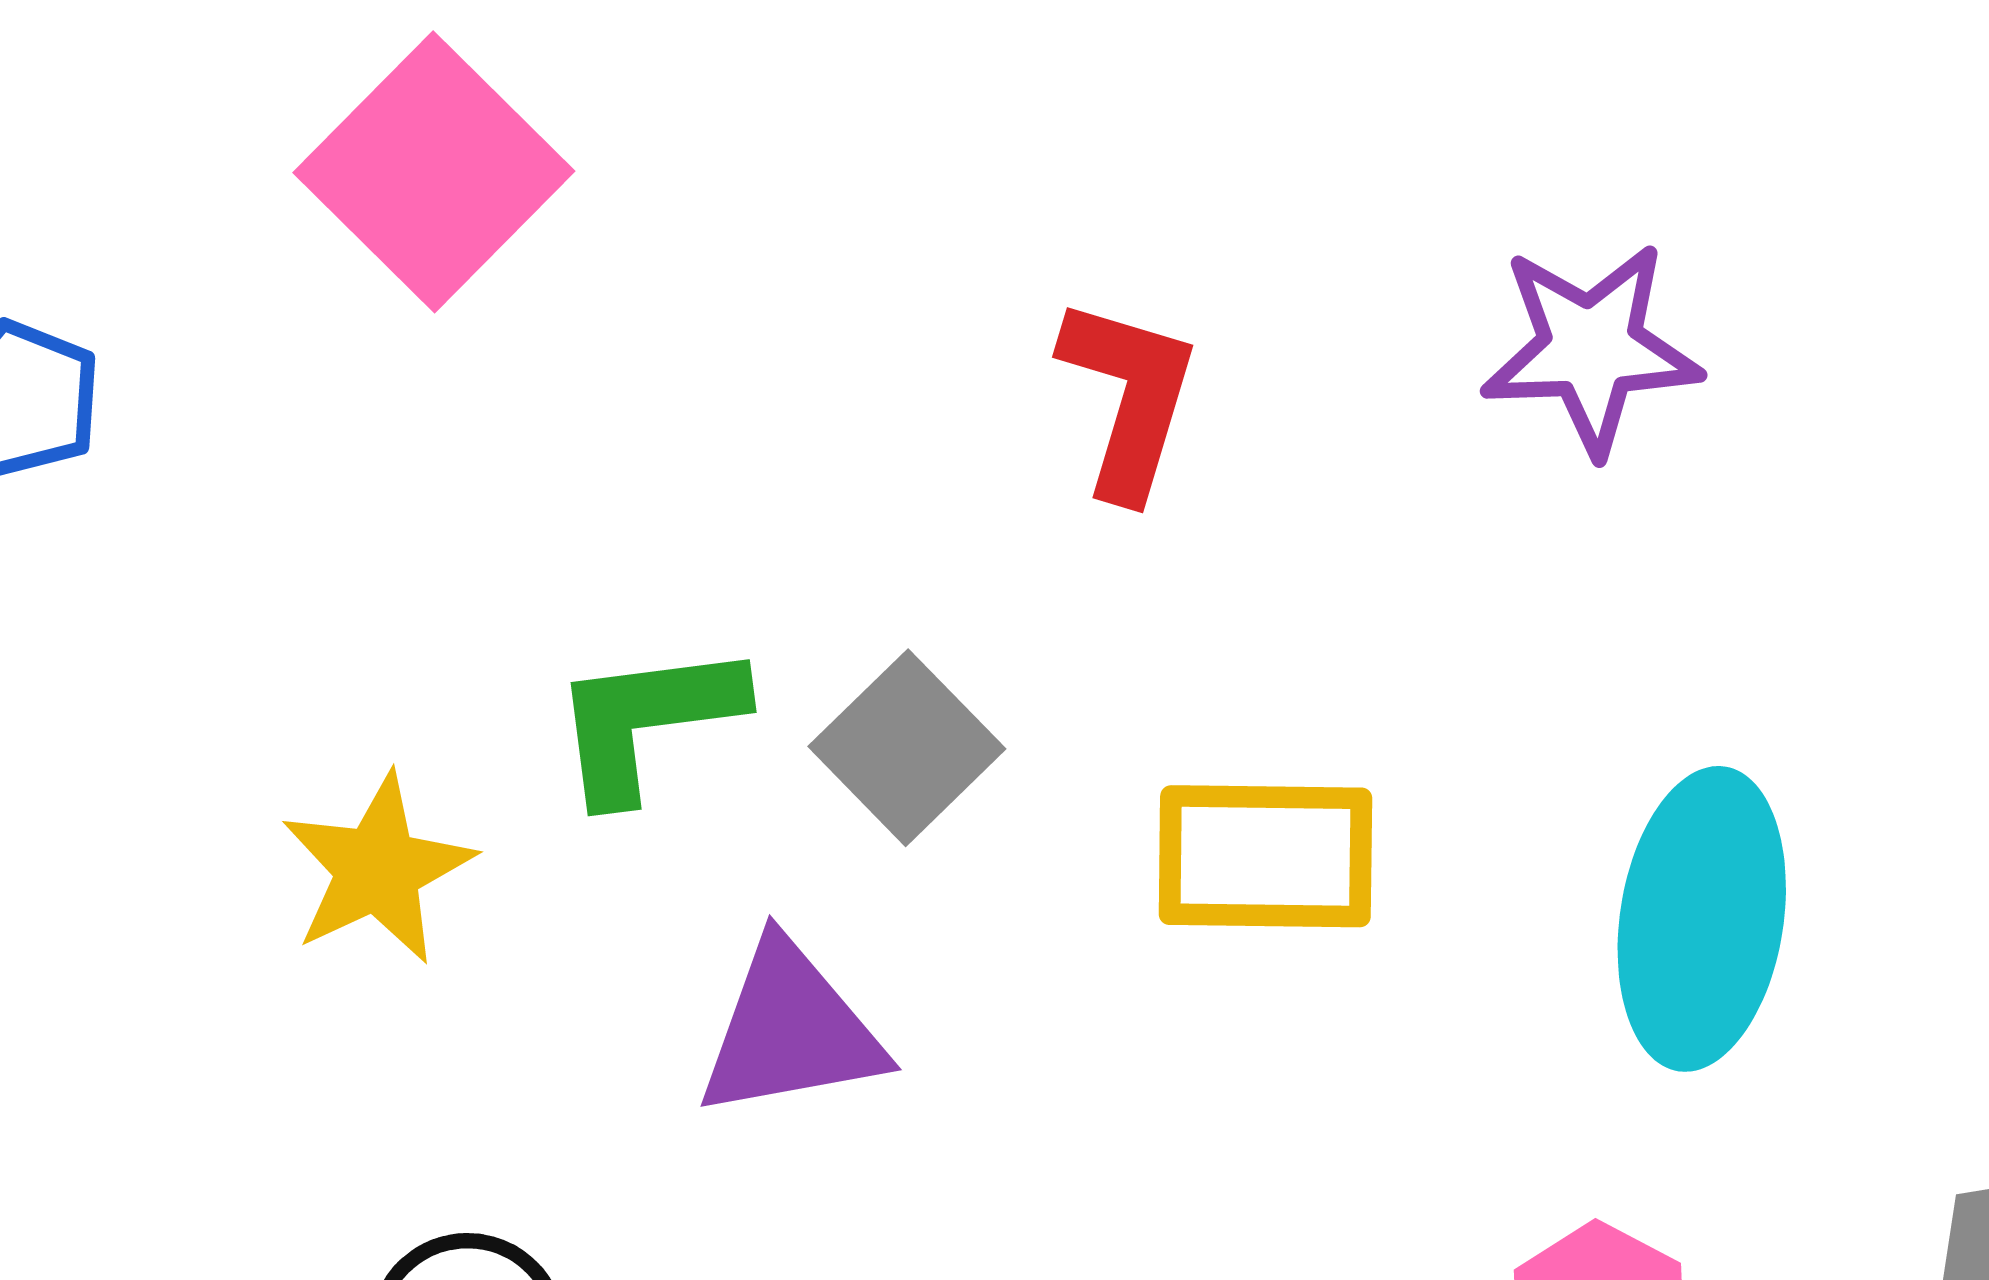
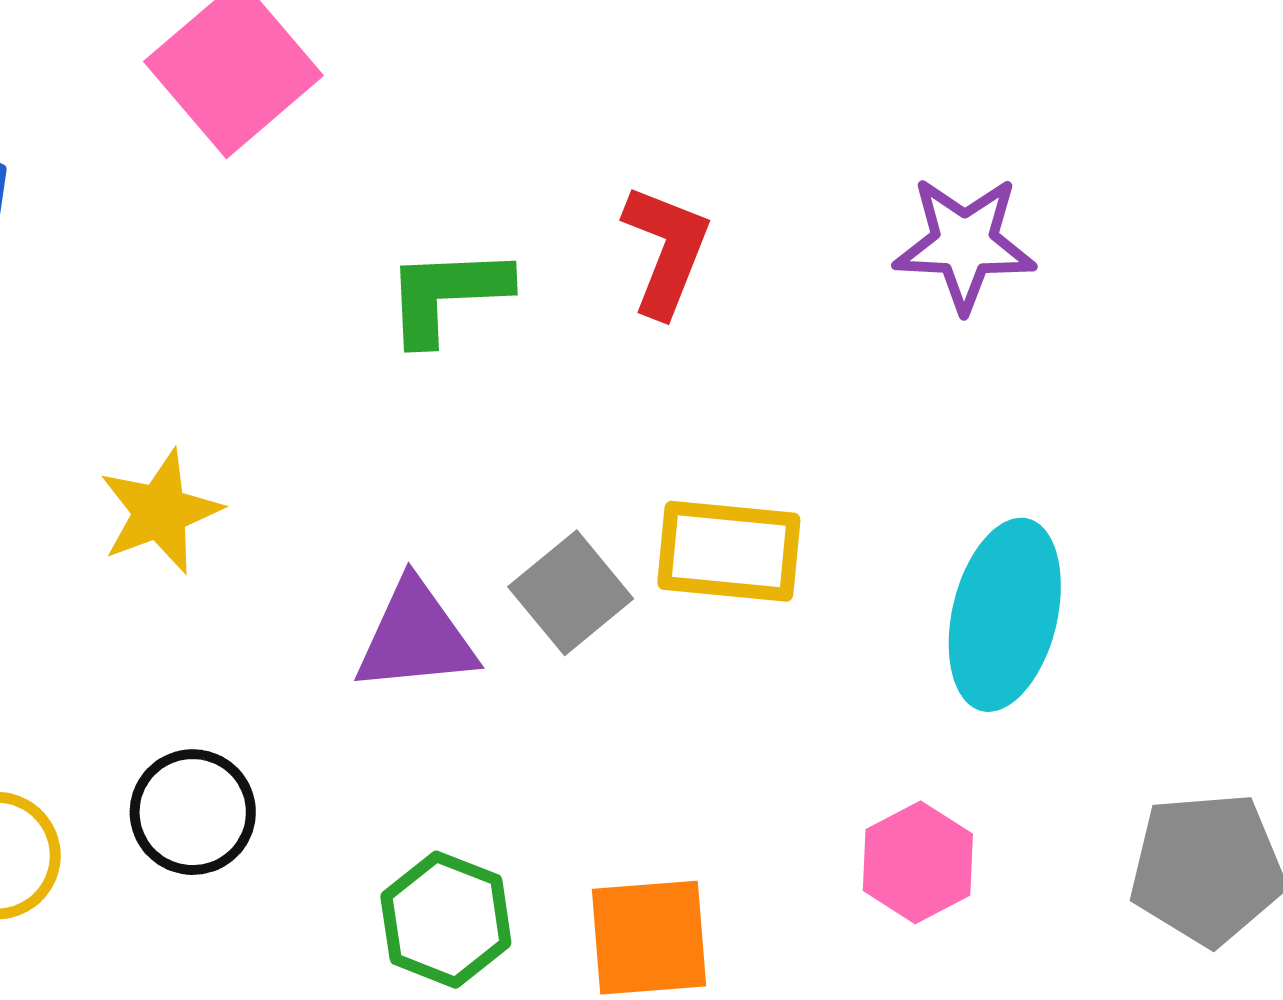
green L-shape: (647, 721) -> (447, 295), moved
gray square: (907, 748) -> (571, 593), moved

